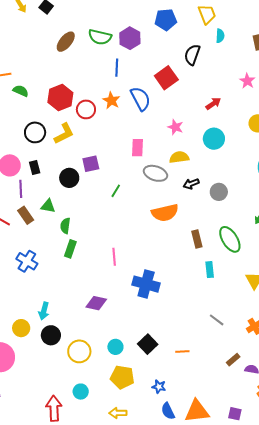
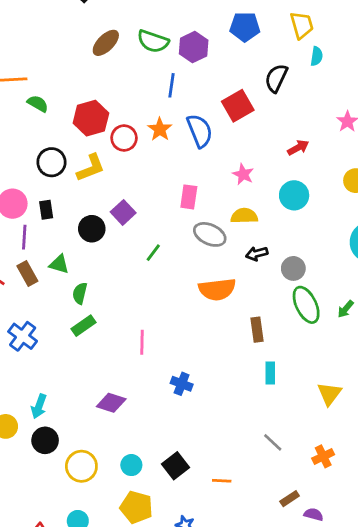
purple square: (91, 164) -> (123, 212), turned -36
green ellipse: (230, 239) -> (306, 305), moved
green rectangle: (70, 249) -> (84, 326), turned 30
blue cross: (146, 284) -> (182, 384), size x0.6

